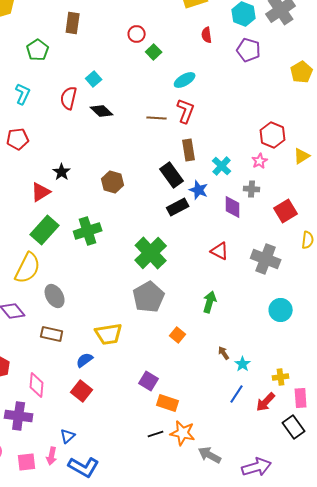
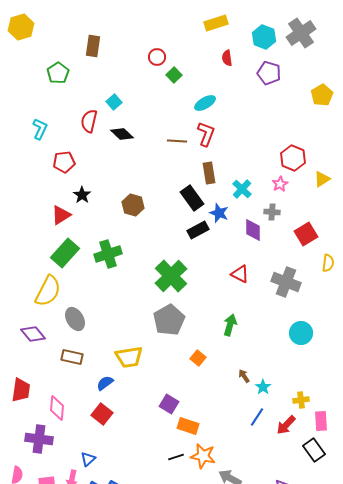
cyan L-shape: (23, 94) -> (40, 129), moved
red pentagon: (18, 139) -> (64, 162), moved

